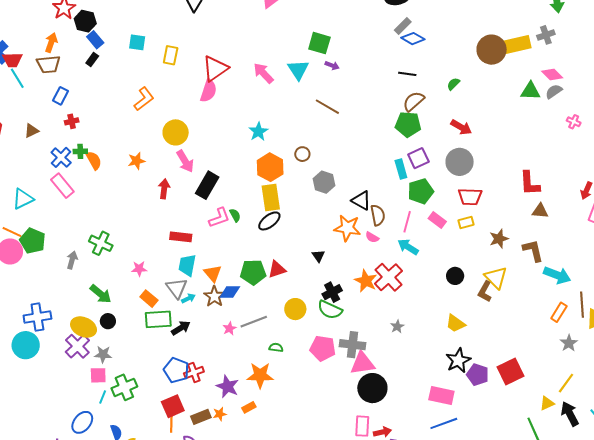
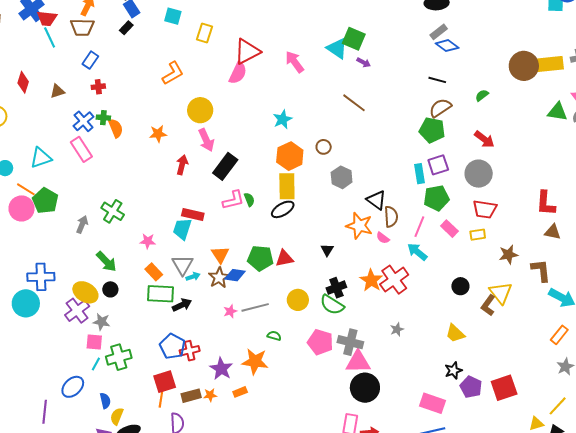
cyan triangle: (298, 70) -> (337, 48), moved, turned -30
cyan trapezoid: (187, 265) -> (182, 229), moved
black star: (458, 360) -> (453, 371), size x0.7

